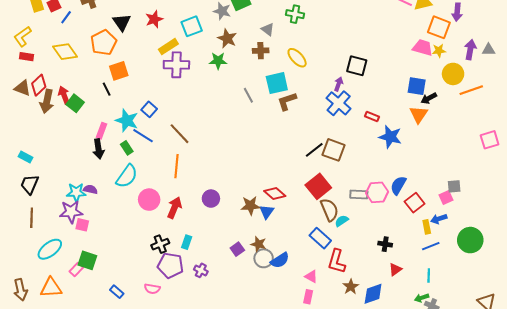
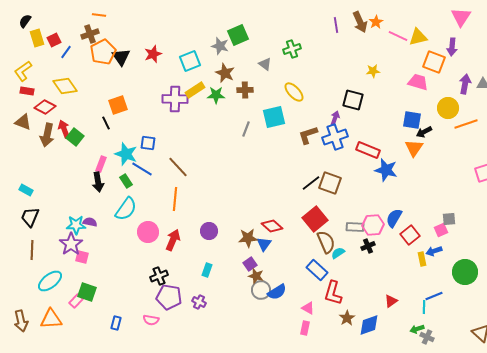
green cross: (295, 14) -> (292, 49), turned -30
orange pentagon: (104, 43) -> (103, 52), moved
yellow rectangle: (168, 47) -> (195, 90), moved
brown cross: (261, 51) -> (245, 90), moved
yellow star: (439, 51) -> (373, 71), moved
red diamond: (39, 85) -> (45, 107), moved, turned 70
gray line: (248, 95) -> (246, 129), turned 49
brown L-shape: (287, 101) -> (308, 135), moved
blue cross: (339, 103) -> (335, 137), turned 30
blue square: (149, 109) -> (148, 143), turned -35
red rectangle: (372, 116) -> (368, 150), size x1.6
purple star: (71, 212) -> (71, 244), turned -30
cyan rectangle: (187, 242) -> (207, 270), moved
black cross: (385, 244) -> (368, 246), moved, turned -32
blue line: (431, 246) -> (434, 296), moved
purple square: (237, 249) -> (250, 264), moved
blue rectangle: (117, 292) -> (116, 323), turned 64

